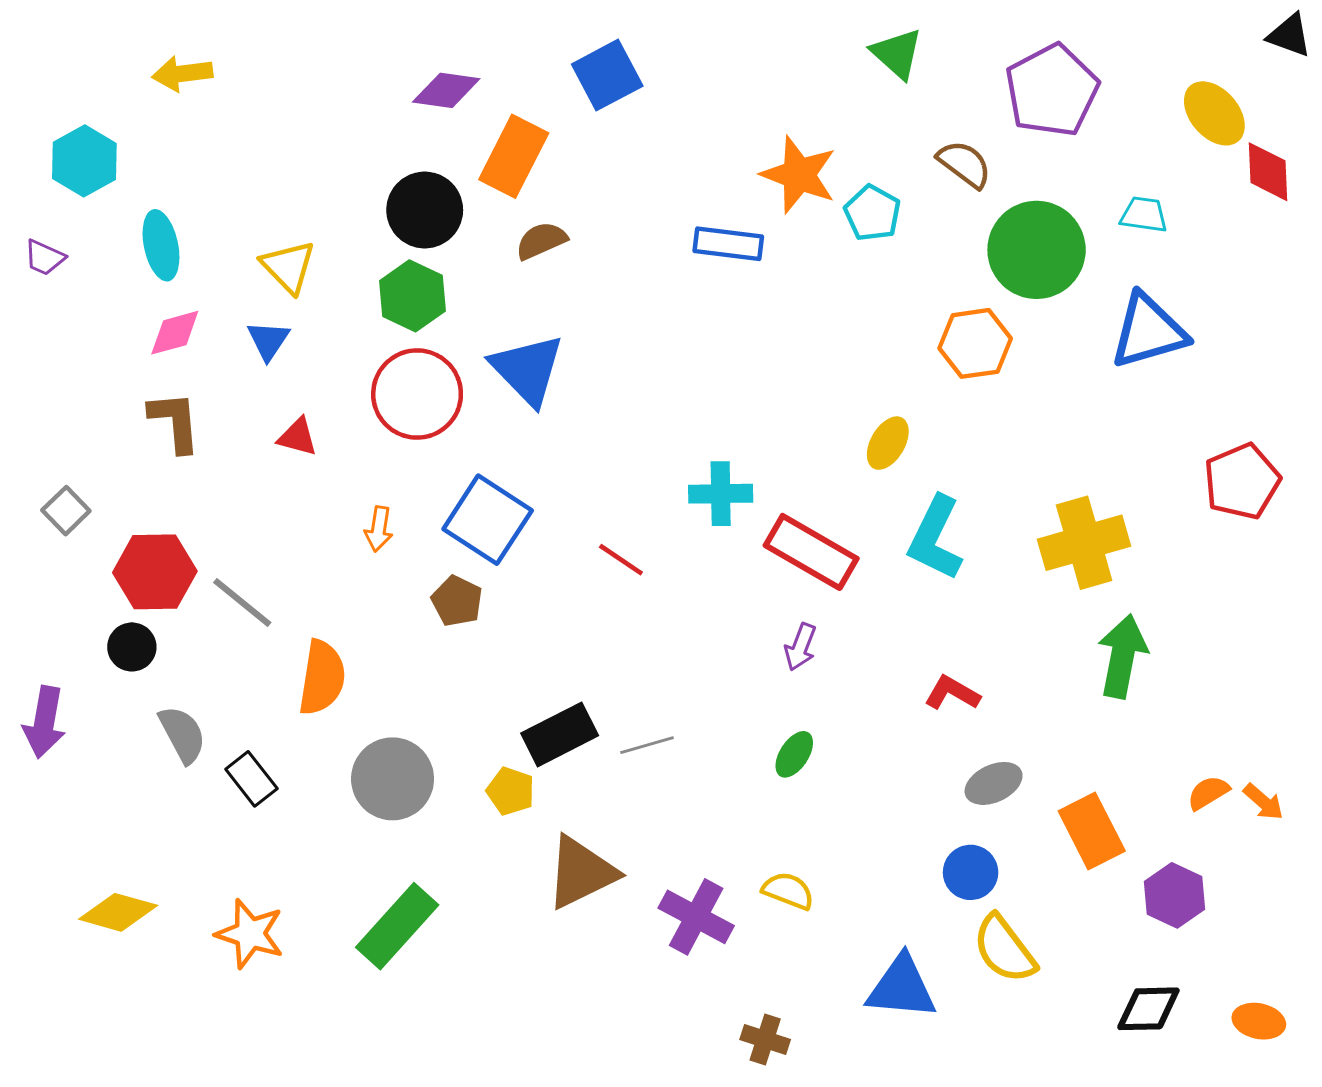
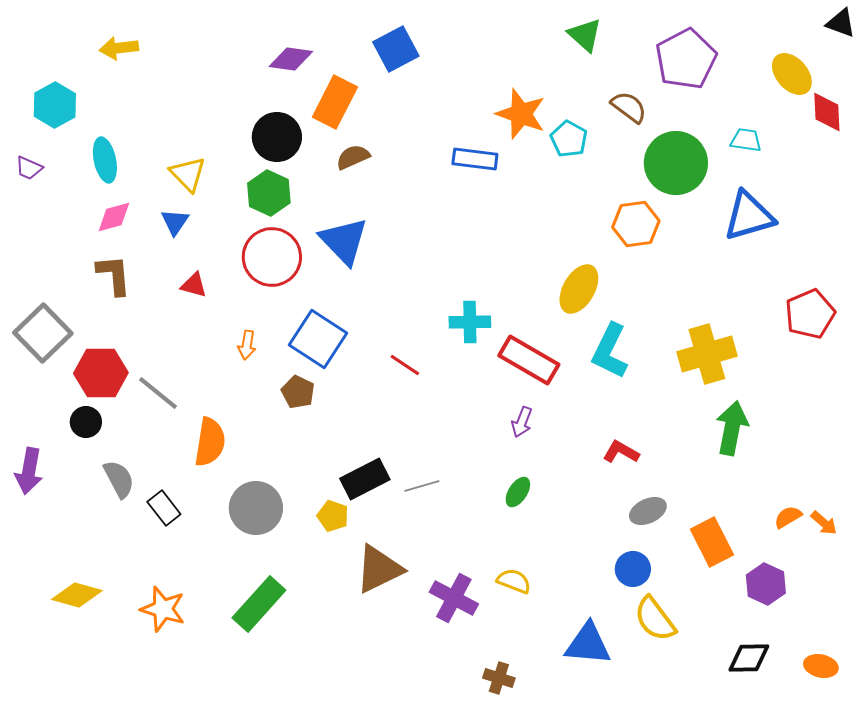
yellow ellipse: (888, 443) -> (579, 289), size x1.4
gray square: (66, 511) -> (43, 333), size x1.8

